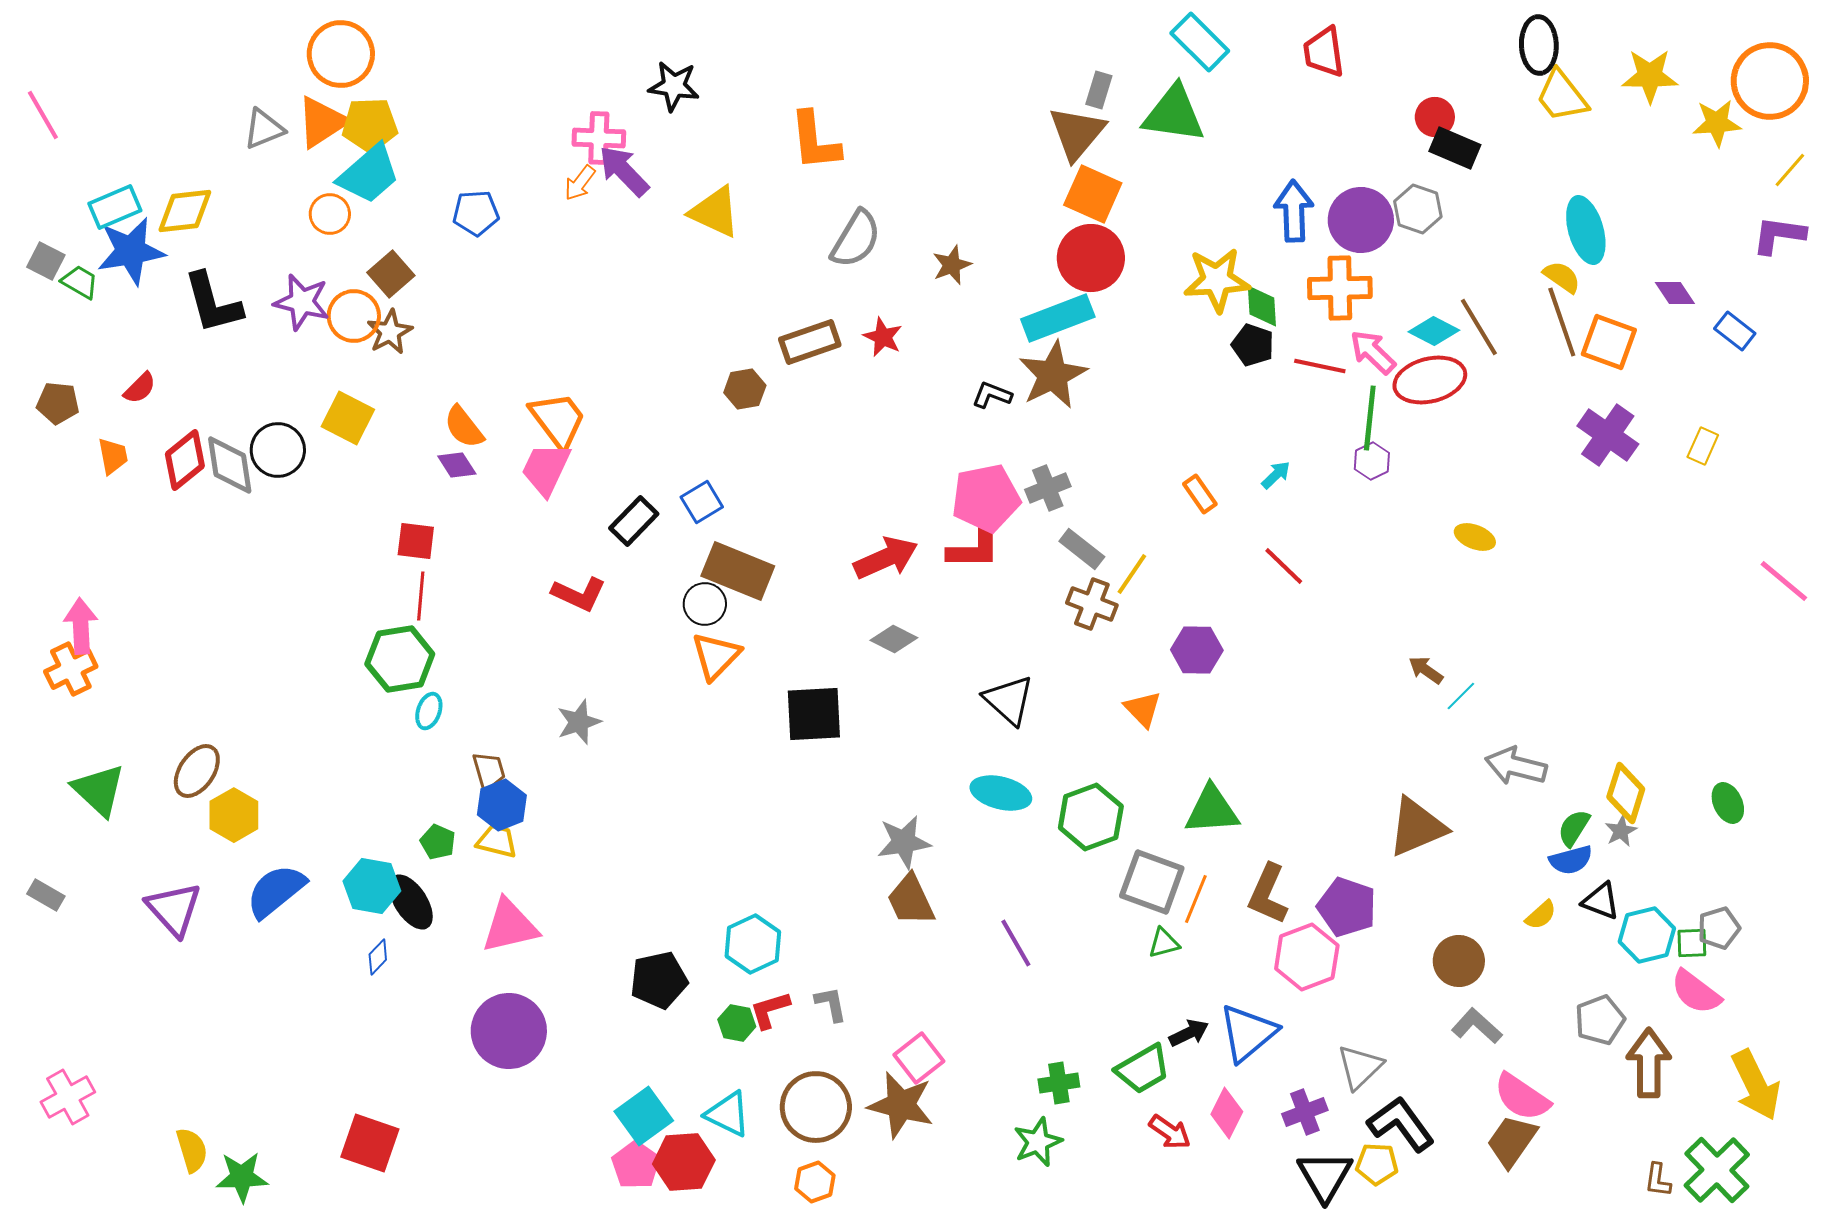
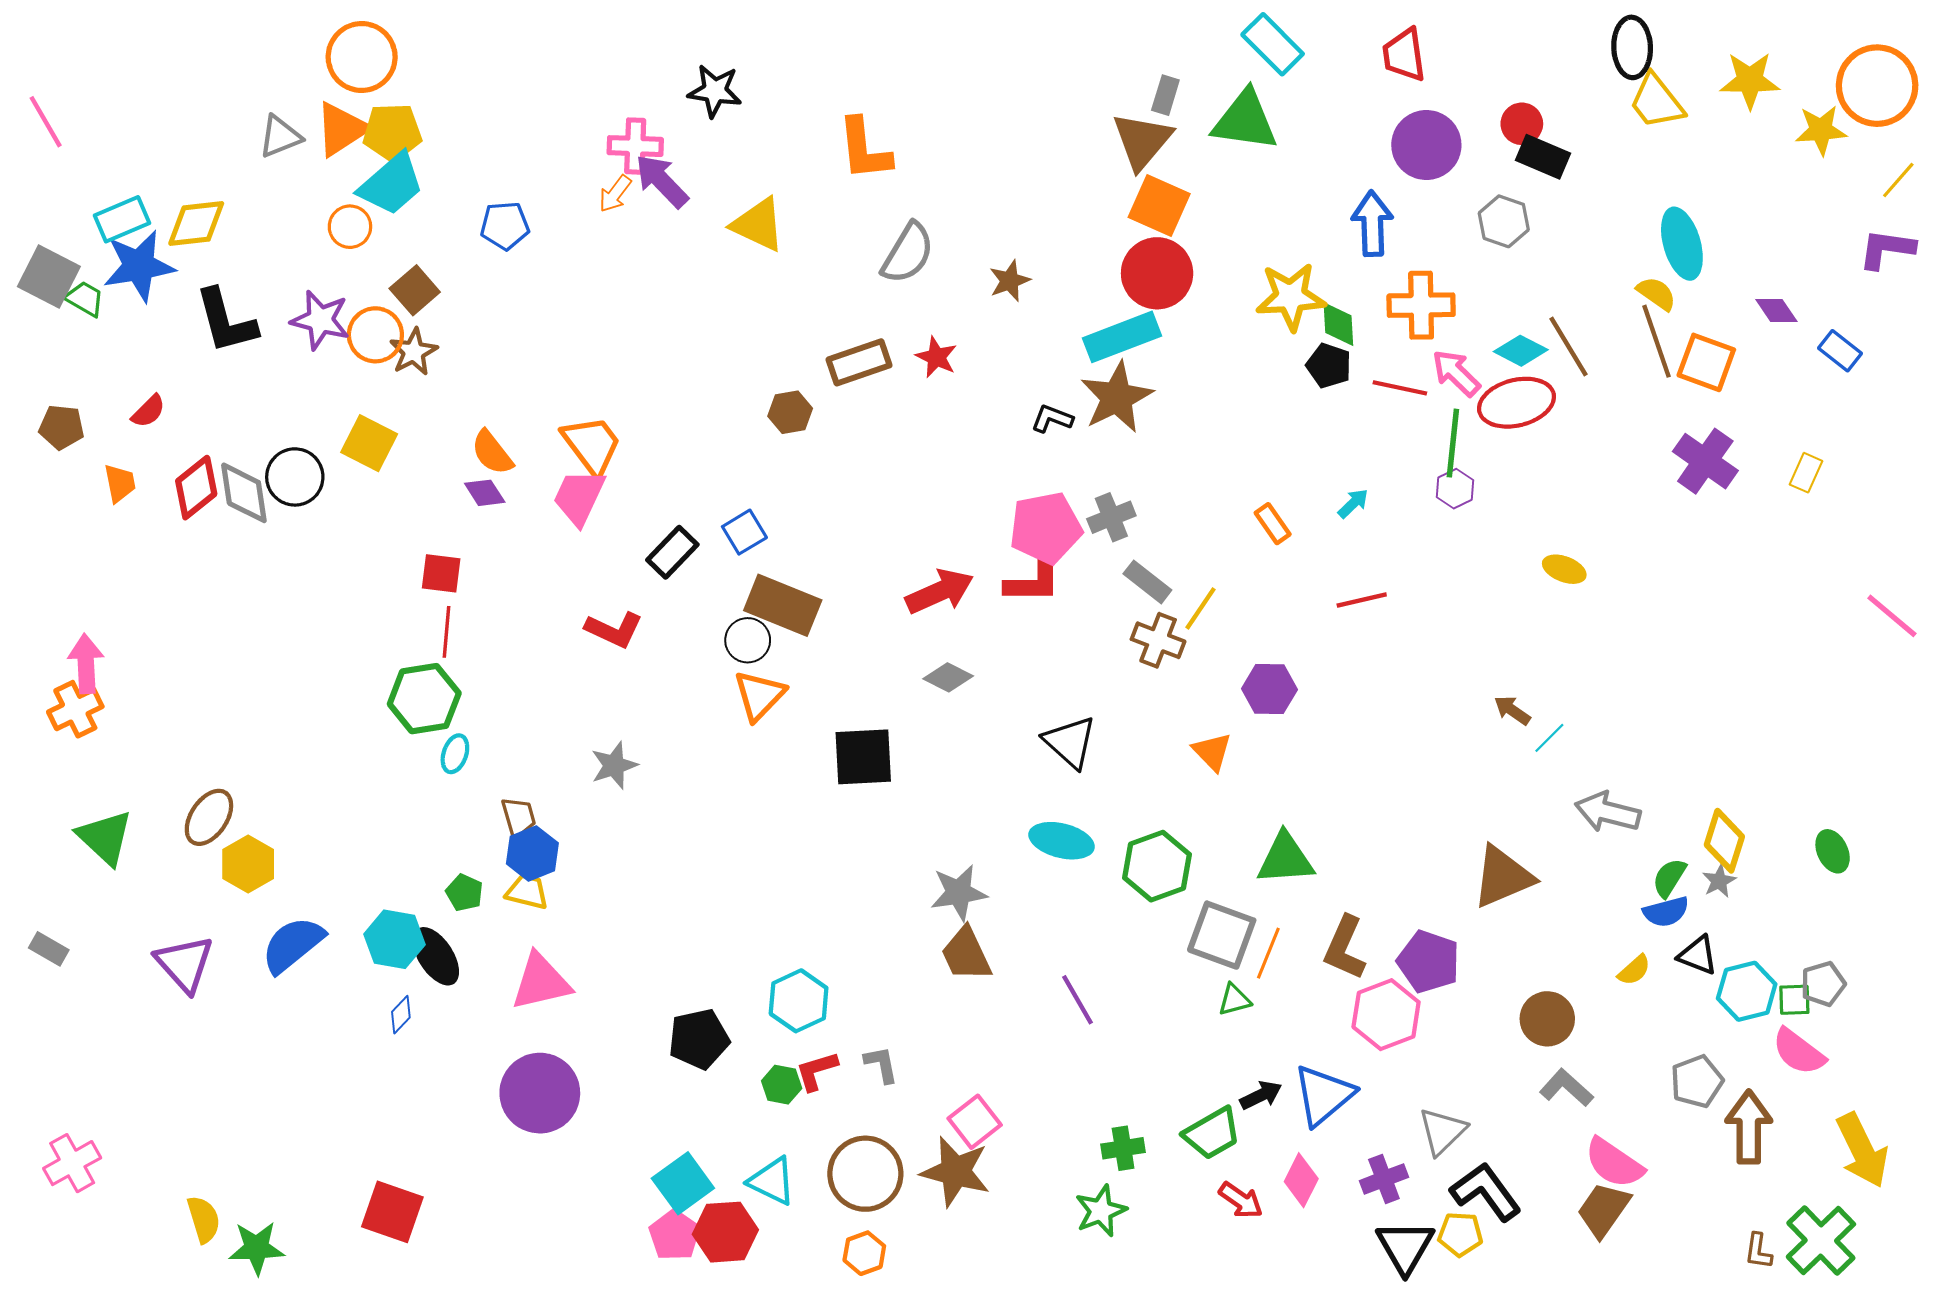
purple circle: (1361, 220) -> (1426, 145), moved
gray square: (46, 261) -> (49, 277), size x1.5
red line: (1284, 566) -> (1362, 600), turned -57

